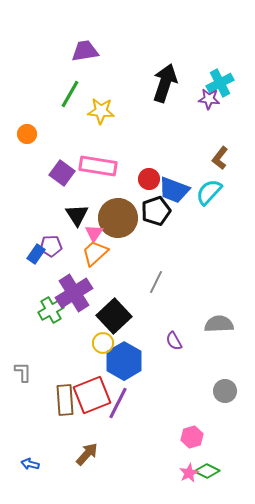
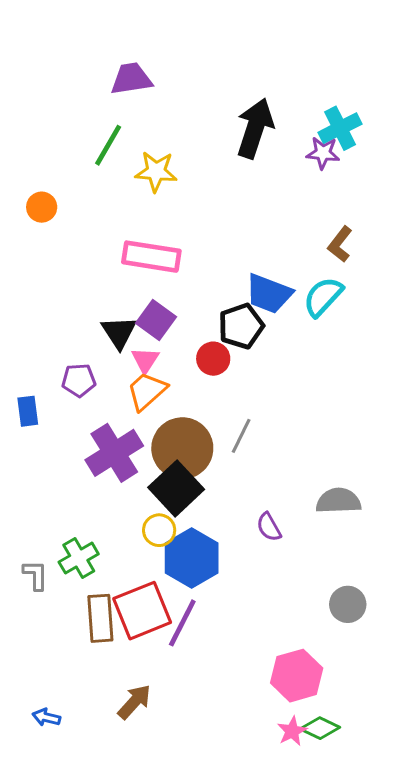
purple square: (62, 173) -> (156, 320), moved
red circle: (149, 179) -> (213, 359), moved
brown circle: (118, 218) -> (182, 448), moved
blue rectangle: (36, 254) -> (28, 411), moved, turned -42
green cross: (51, 310) -> (79, 558), moved
pink hexagon: (192, 437) -> (297, 676), size x1.5

